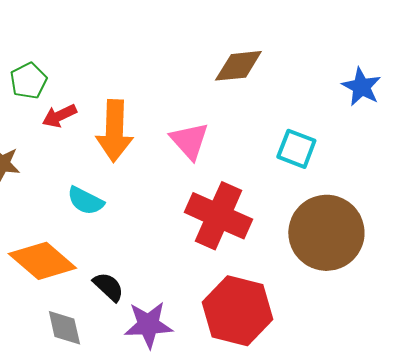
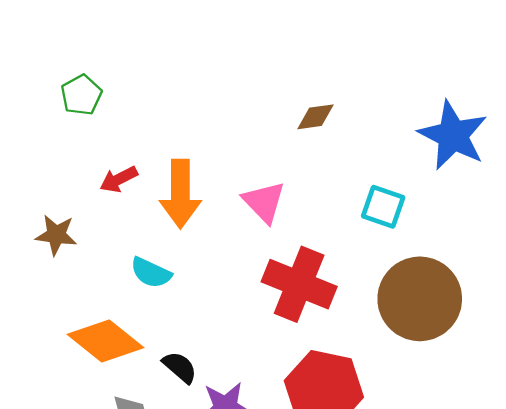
brown diamond: (238, 66) -> (316, 117), size x0.7
green pentagon: (28, 81) -> (81, 95), moved
blue star: (361, 87) -> (453, 135), size x1.6

